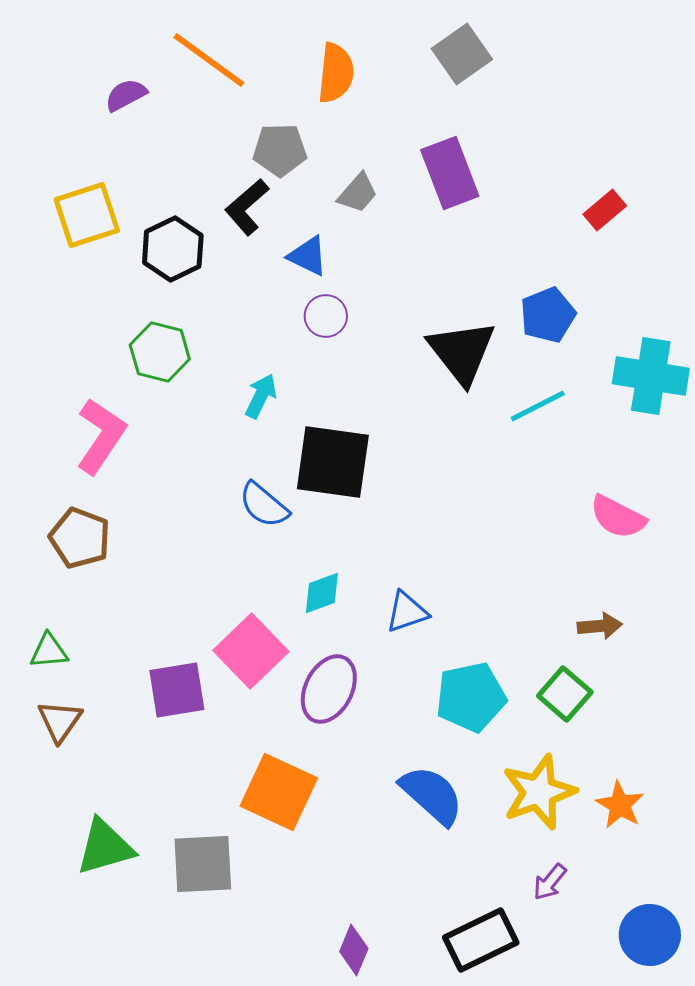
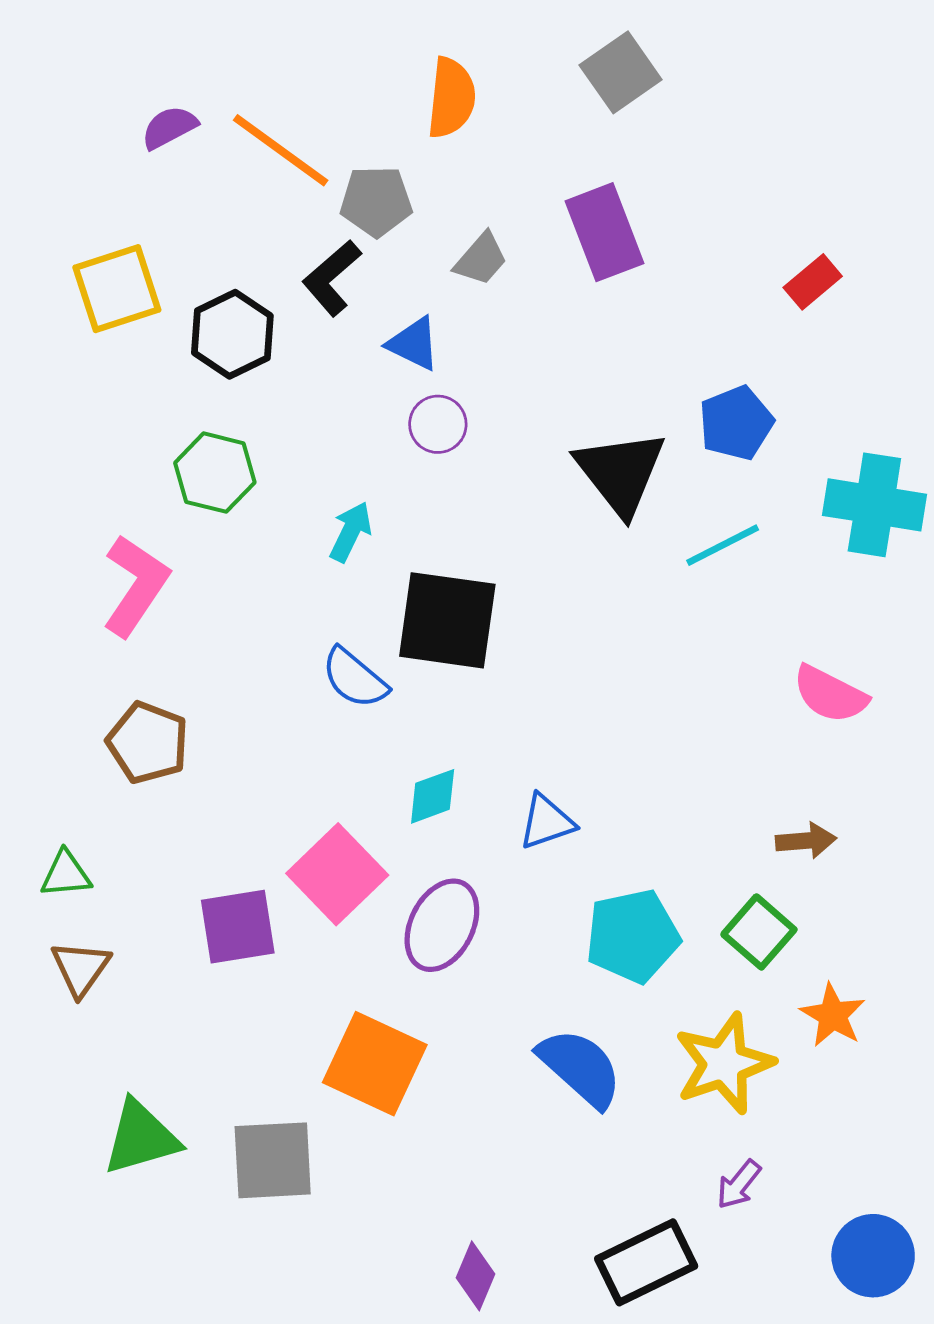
orange line: (209, 60) -> (281, 150), moved
brown pentagon: (80, 538) -> (148, 743), moved
orange star: (620, 805) -> (833, 1015), moved

